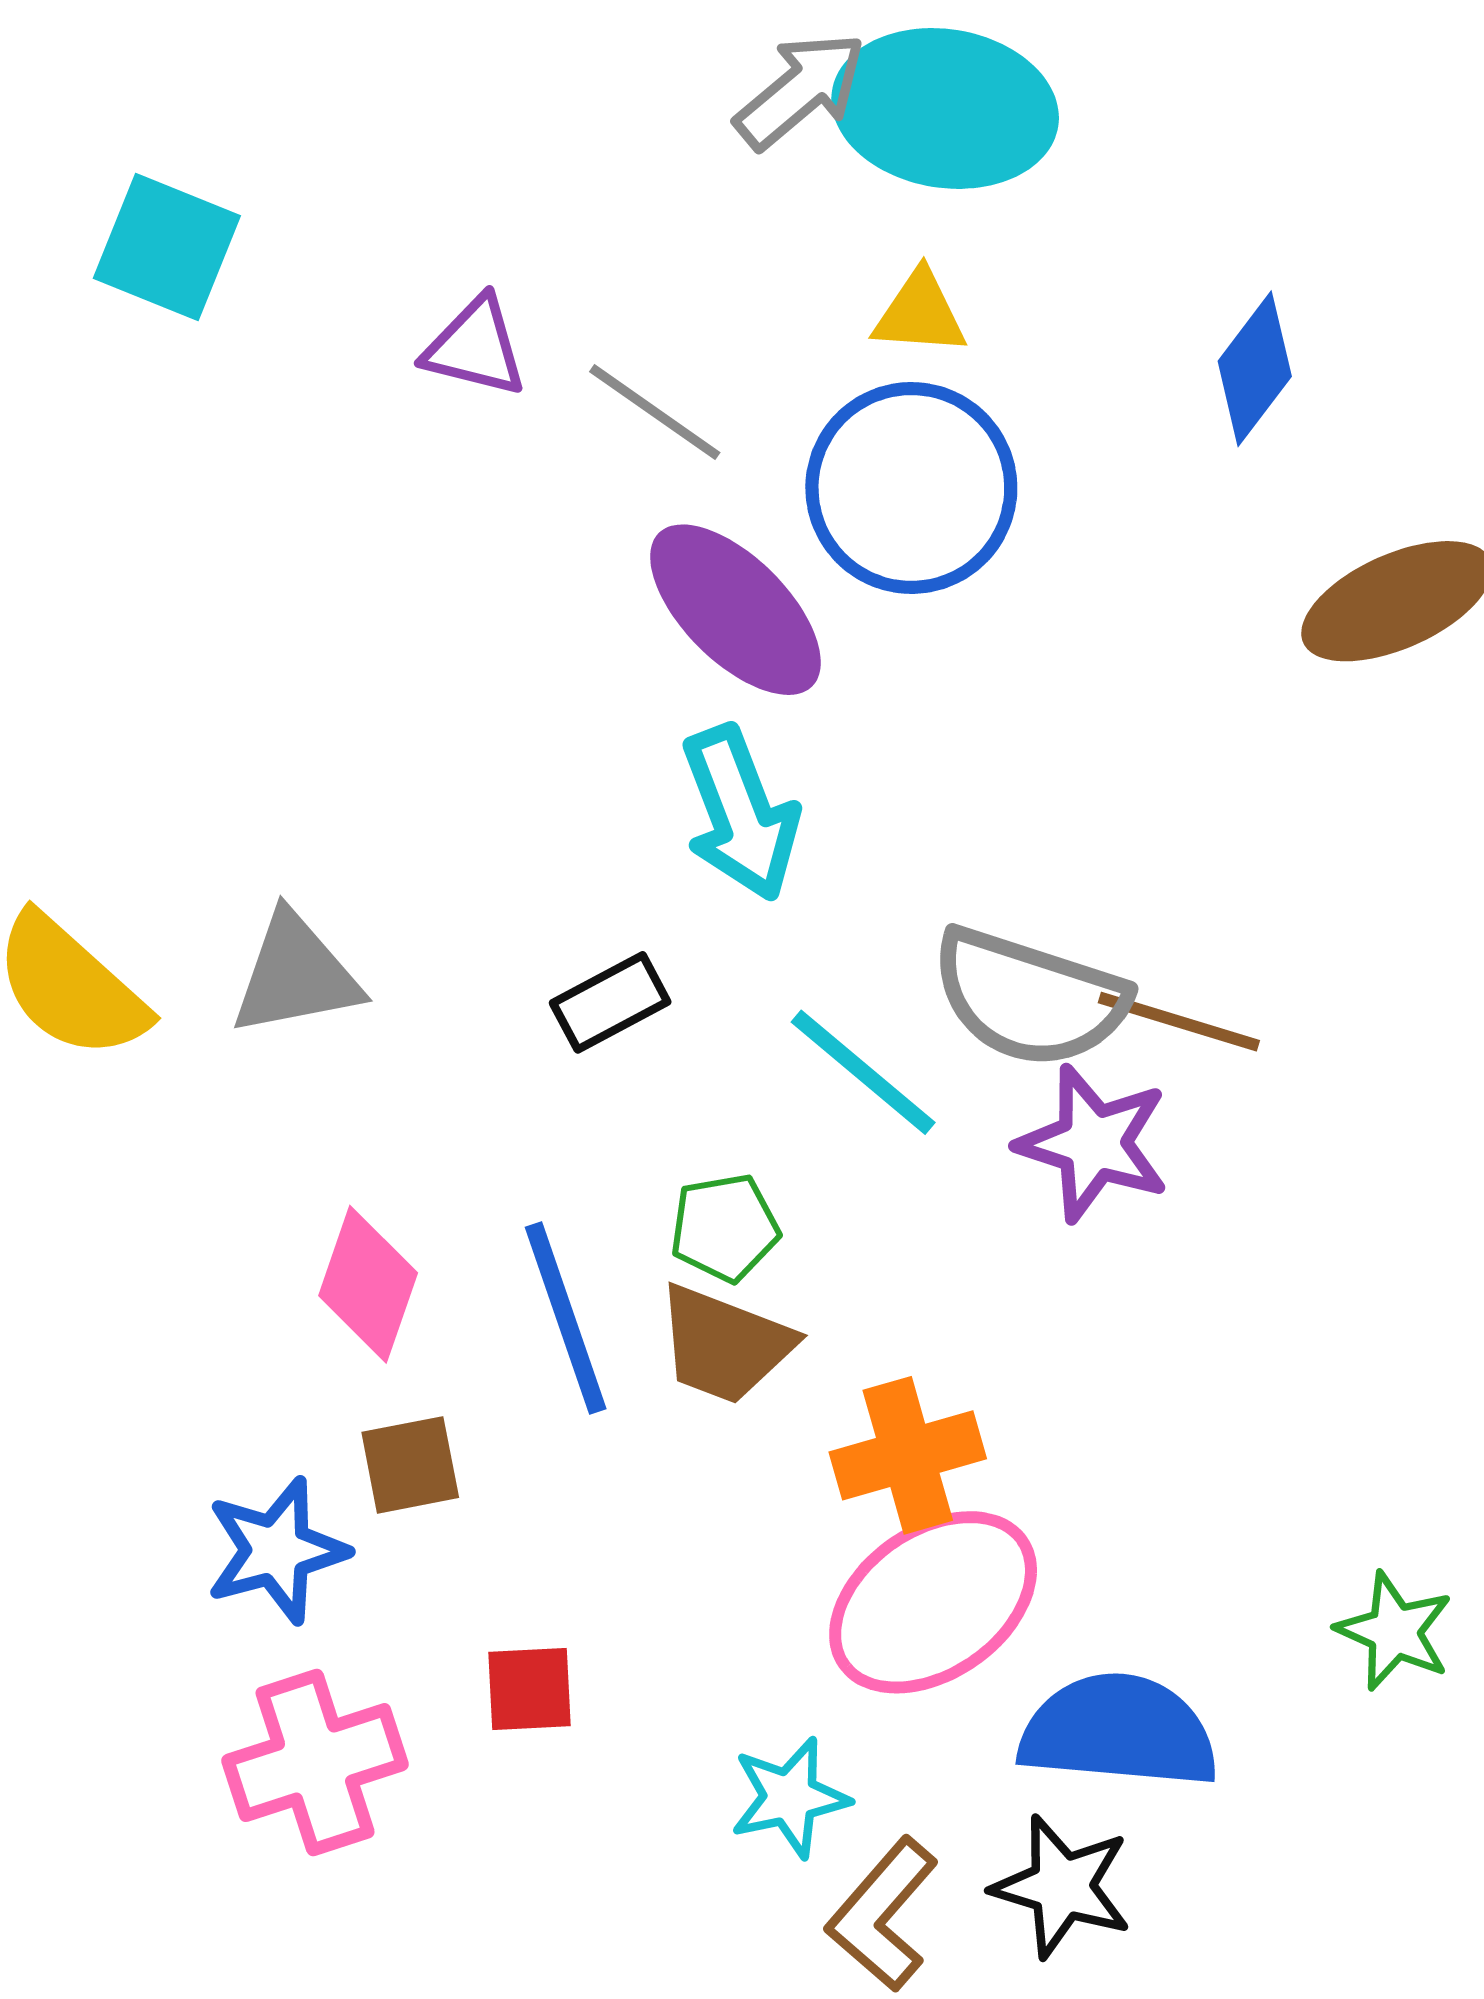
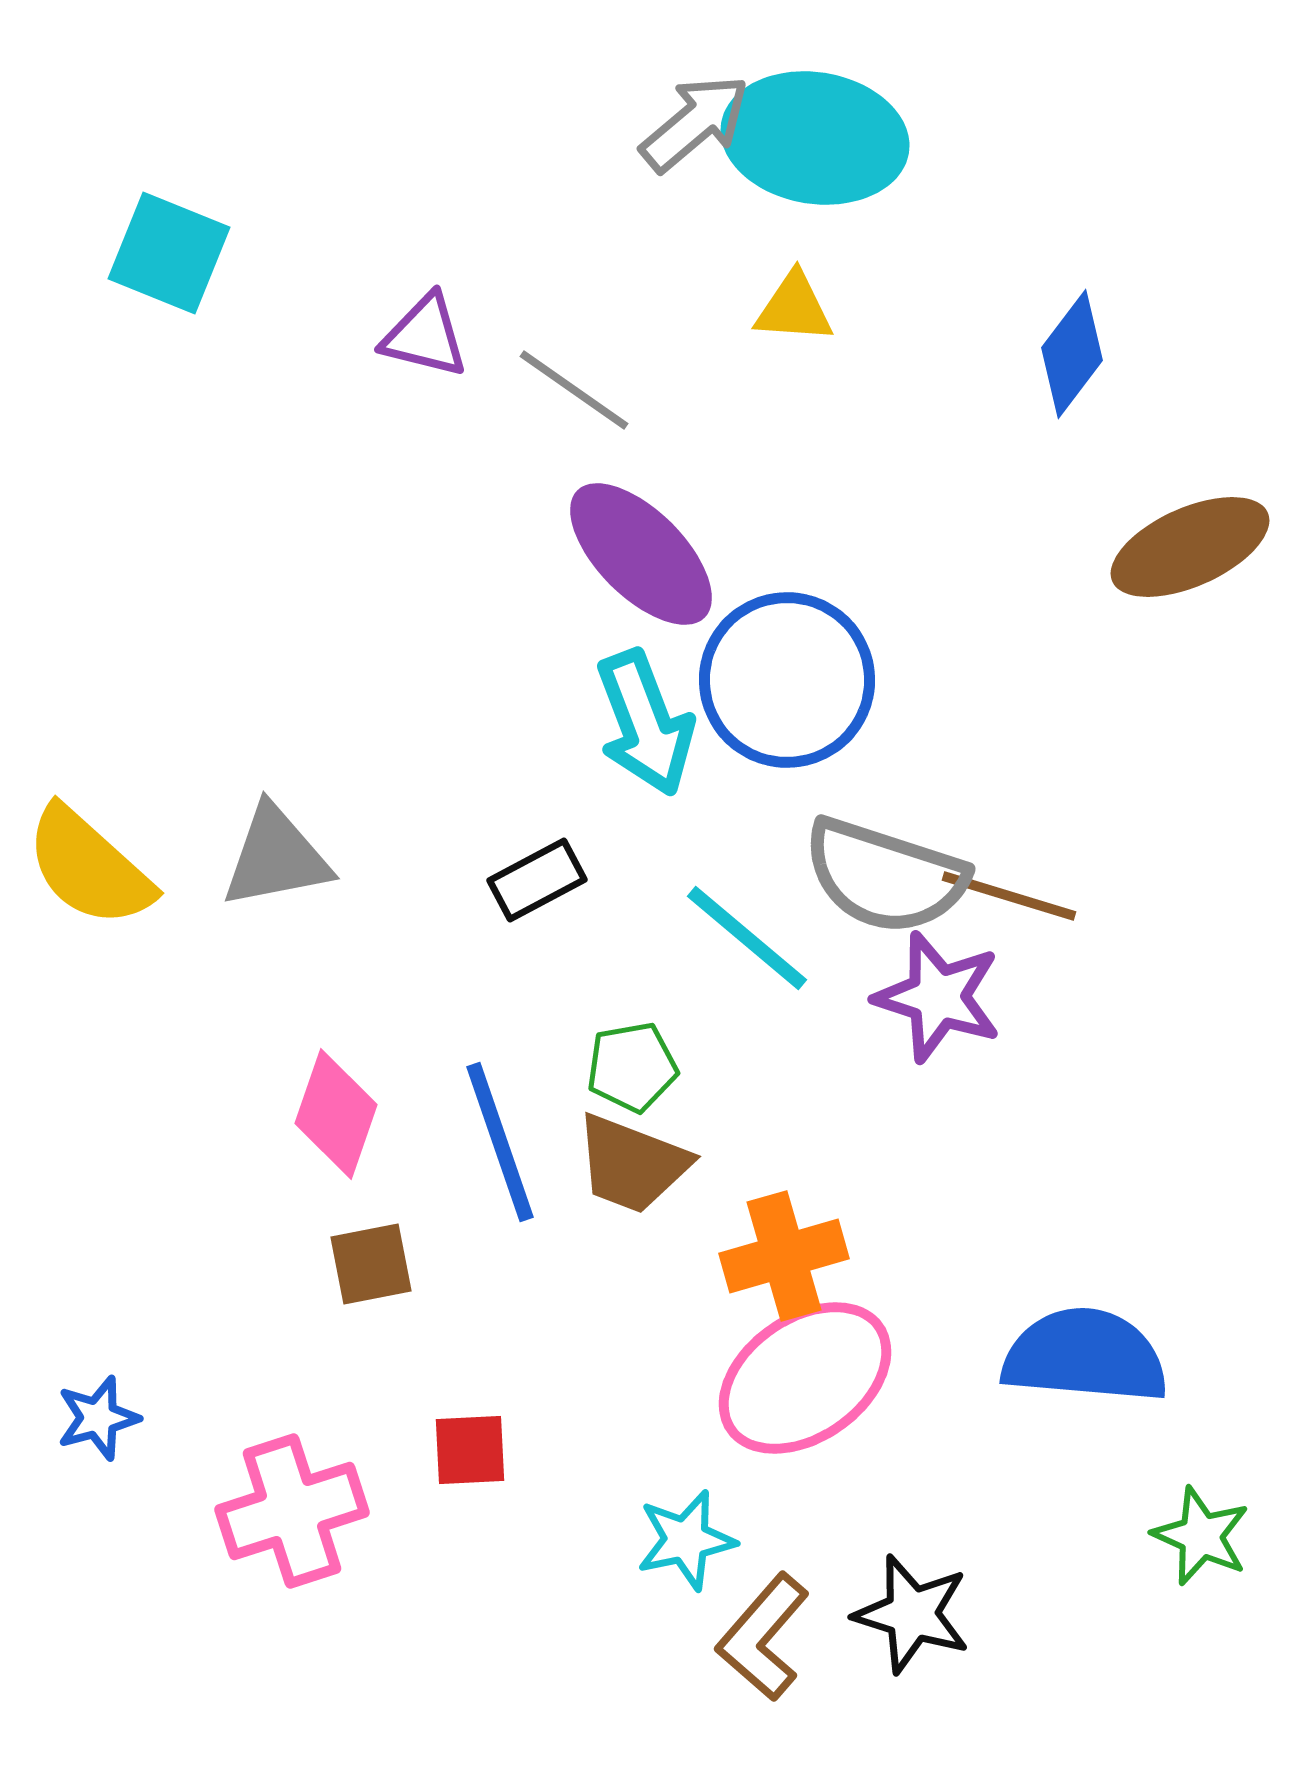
blue circle: (911, 488) -> (787, 680), moved
blue star: (276, 1551) -> (98, 1418), moved, size x0.7
green star: (1394, 1631) -> (1201, 1536), moved
blue semicircle: (1119, 1731) -> (1085, 1356), moved

